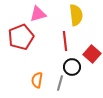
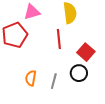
black circle: (72, 67) -> (79, 73), moved

